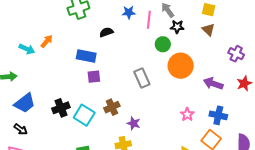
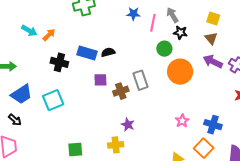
black semicircle: (106, 32) -> (108, 52), moved
cyan arrow: (27, 49) -> (29, 31), moved
purple square: (94, 77) -> (100, 80), moved
purple arrow: (213, 84) -> (213, 61), moved
brown cross: (112, 107) -> (121, 91), moved
black cross: (61, 108) -> (59, 62), moved, turned 30
cyan square: (84, 115) -> (53, 100), moved, turned 30

